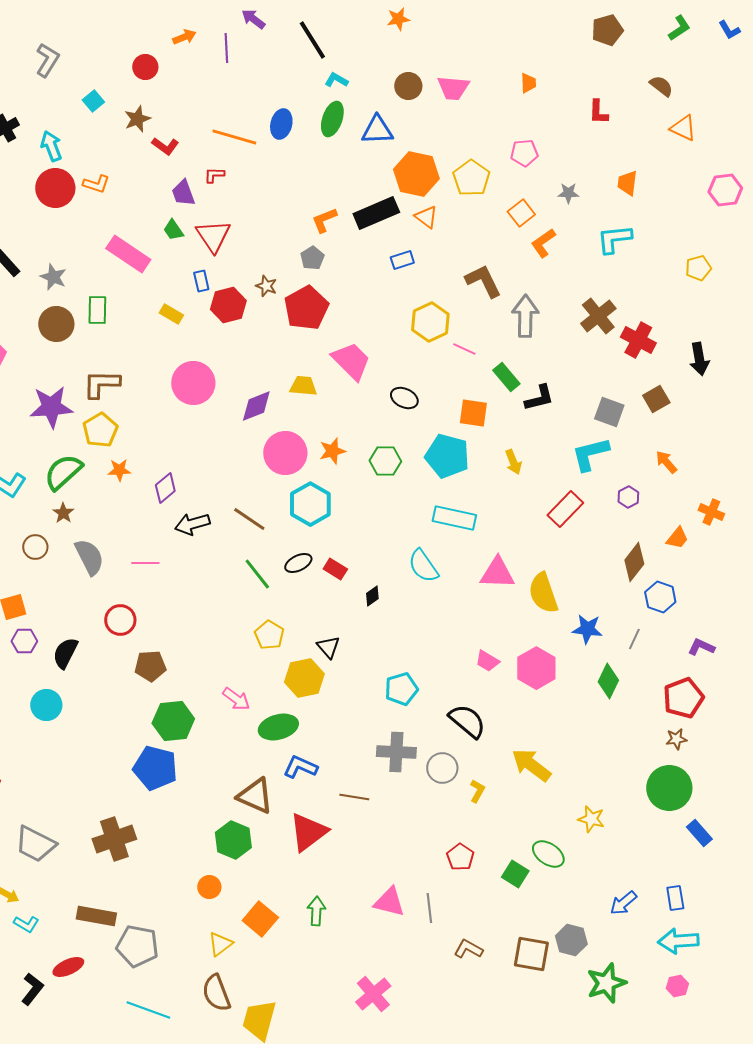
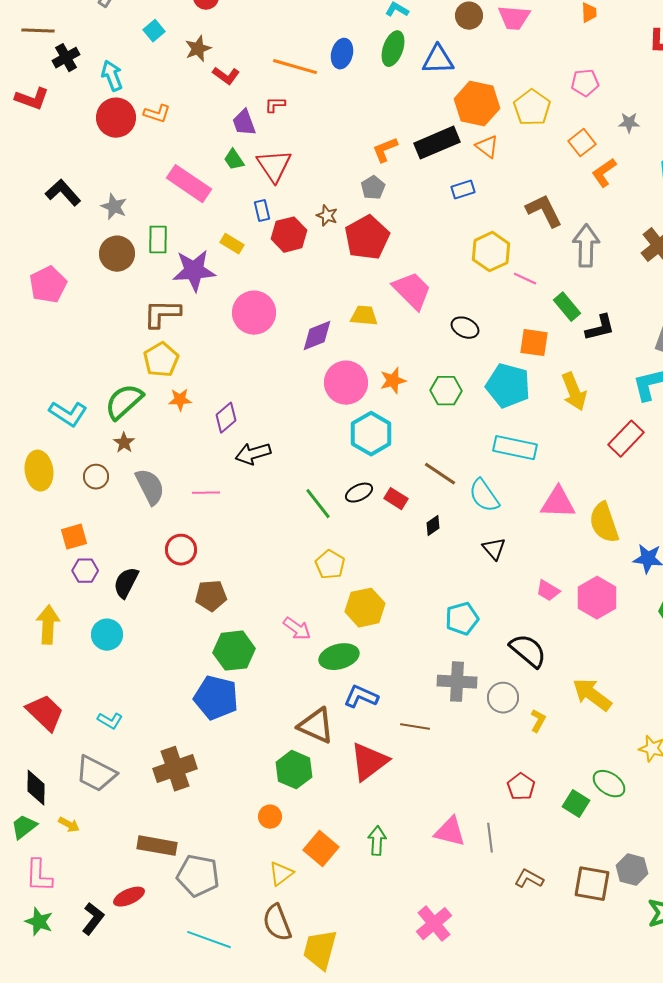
purple star: (51, 407) -> (194, 271), moved
yellow arrow: (513, 462) -> (574, 392), size x1.5
brown line: (249, 519) -> (440, 474), moved
black triangle: (328, 647) -> (494, 549), moved
cyan L-shape: (26, 924) -> (110, 721), moved

